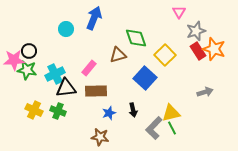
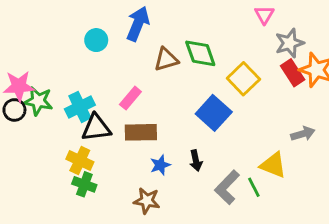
black circle: (29, 51) -> (14, 110), moved
brown triangle: (118, 55) -> (166, 59), moved
yellow cross: (34, 110) -> (80, 161), moved
green cross: (58, 111) -> (84, 184), moved
yellow triangle: (171, 113) -> (273, 165), moved, turned 36

